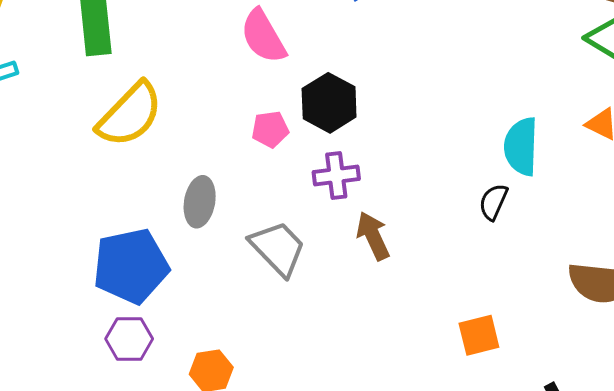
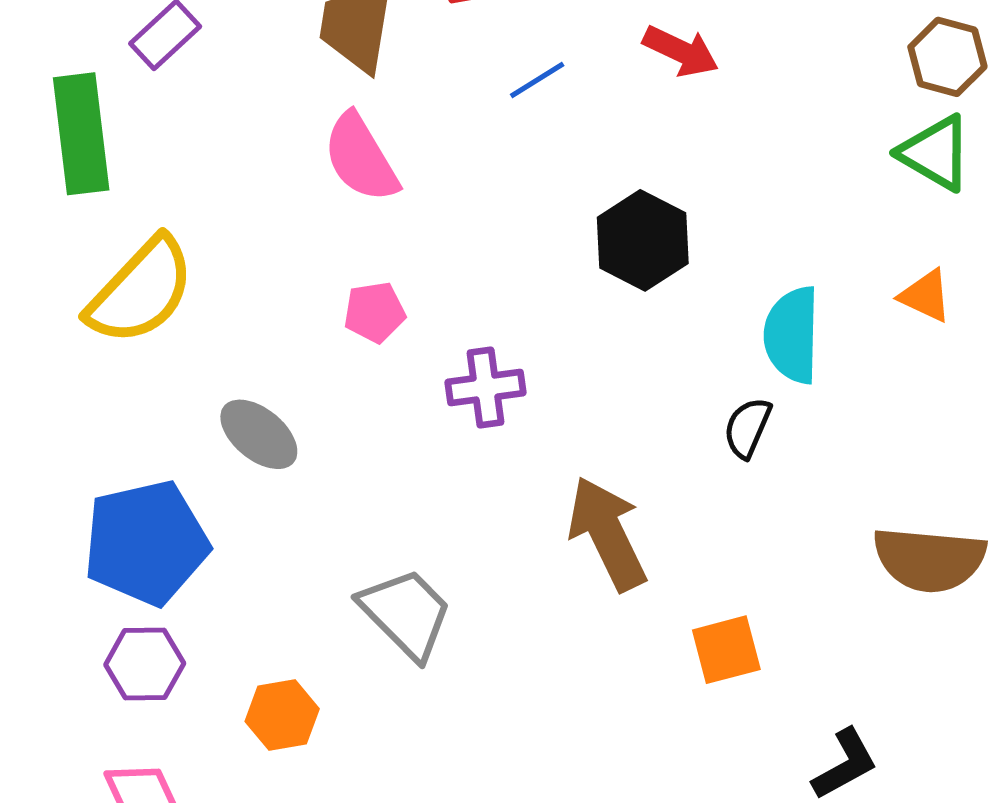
black hexagon: (329, 103) -> (643, 240), moved
gray ellipse: (200, 202) -> (259, 434), turned -60
brown arrow: (373, 236) -> (607, 534), moved, size x1.4
gray trapezoid: (278, 248) -> (406, 613), moved

